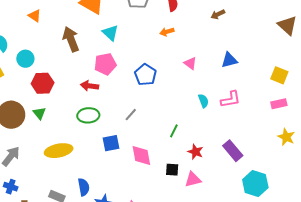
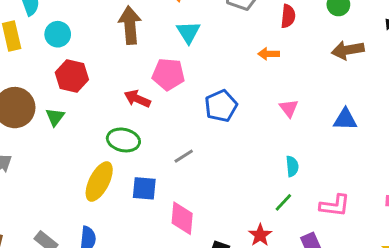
brown arrow: (218, 14) -> (348, 50), size x1.5
pink L-shape: (231, 99) -> (335, 206), moved
green line: (174, 131) -> (283, 202), moved
yellow ellipse: (59, 151) -> (99, 182), moved, turned -68

